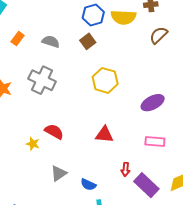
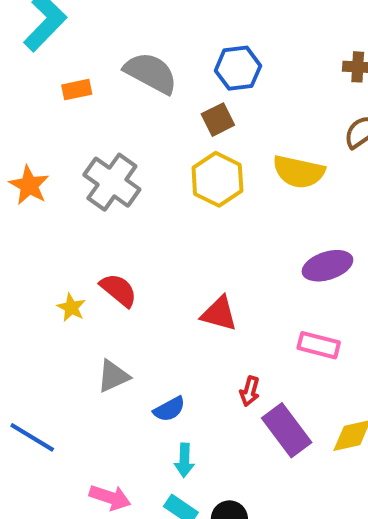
yellow semicircle: (123, 17) -> (299, 172), moved
orange rectangle: (18, 39) -> (77, 90), turned 32
gray semicircle: (51, 42) -> (151, 73), moved, size x1.5
yellow hexagon: (105, 80) -> (217, 179), moved
blue semicircle: (88, 185) -> (169, 409), turned -63

